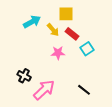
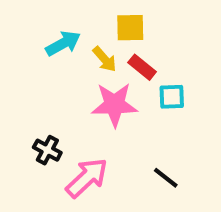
cyan square: (87, 49) -> (172, 97), turned 32
pink star: (58, 53) -> (114, 105), size x1.6

